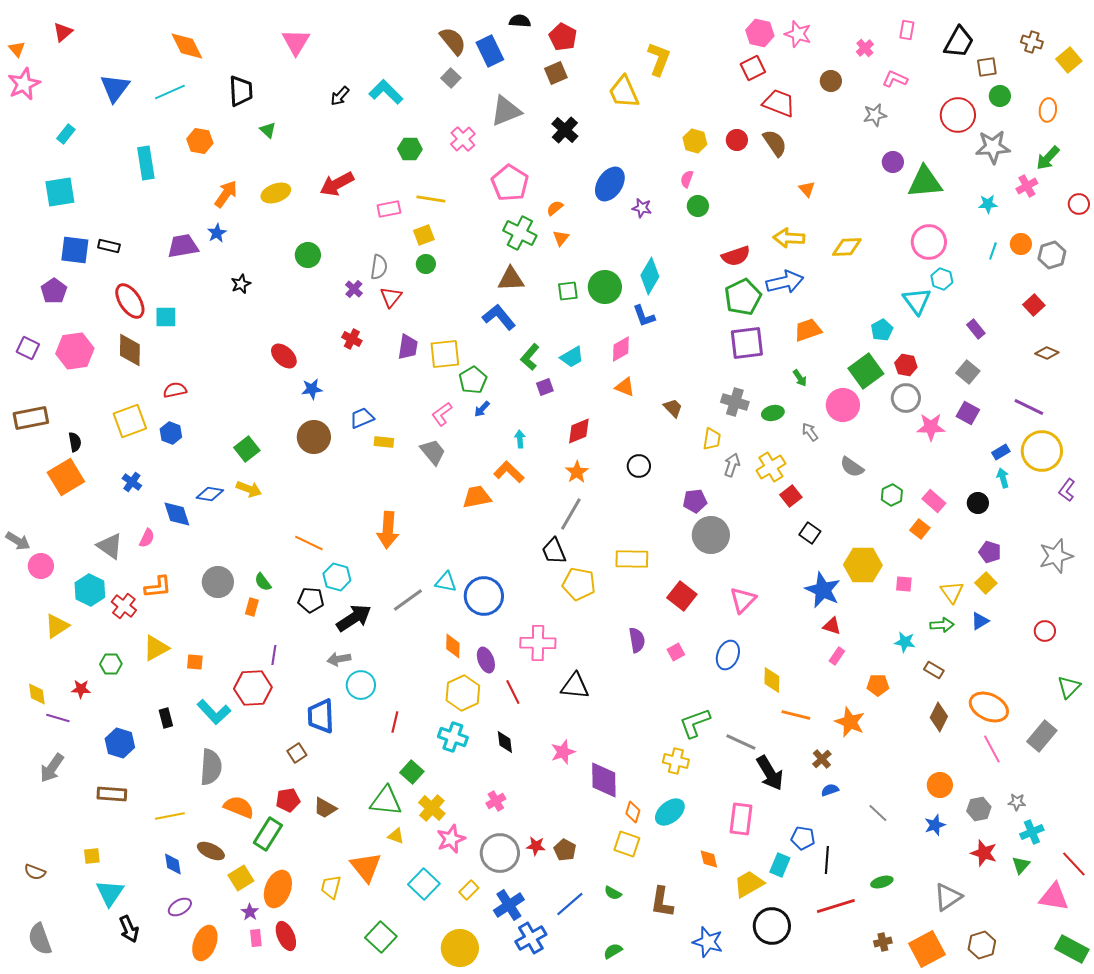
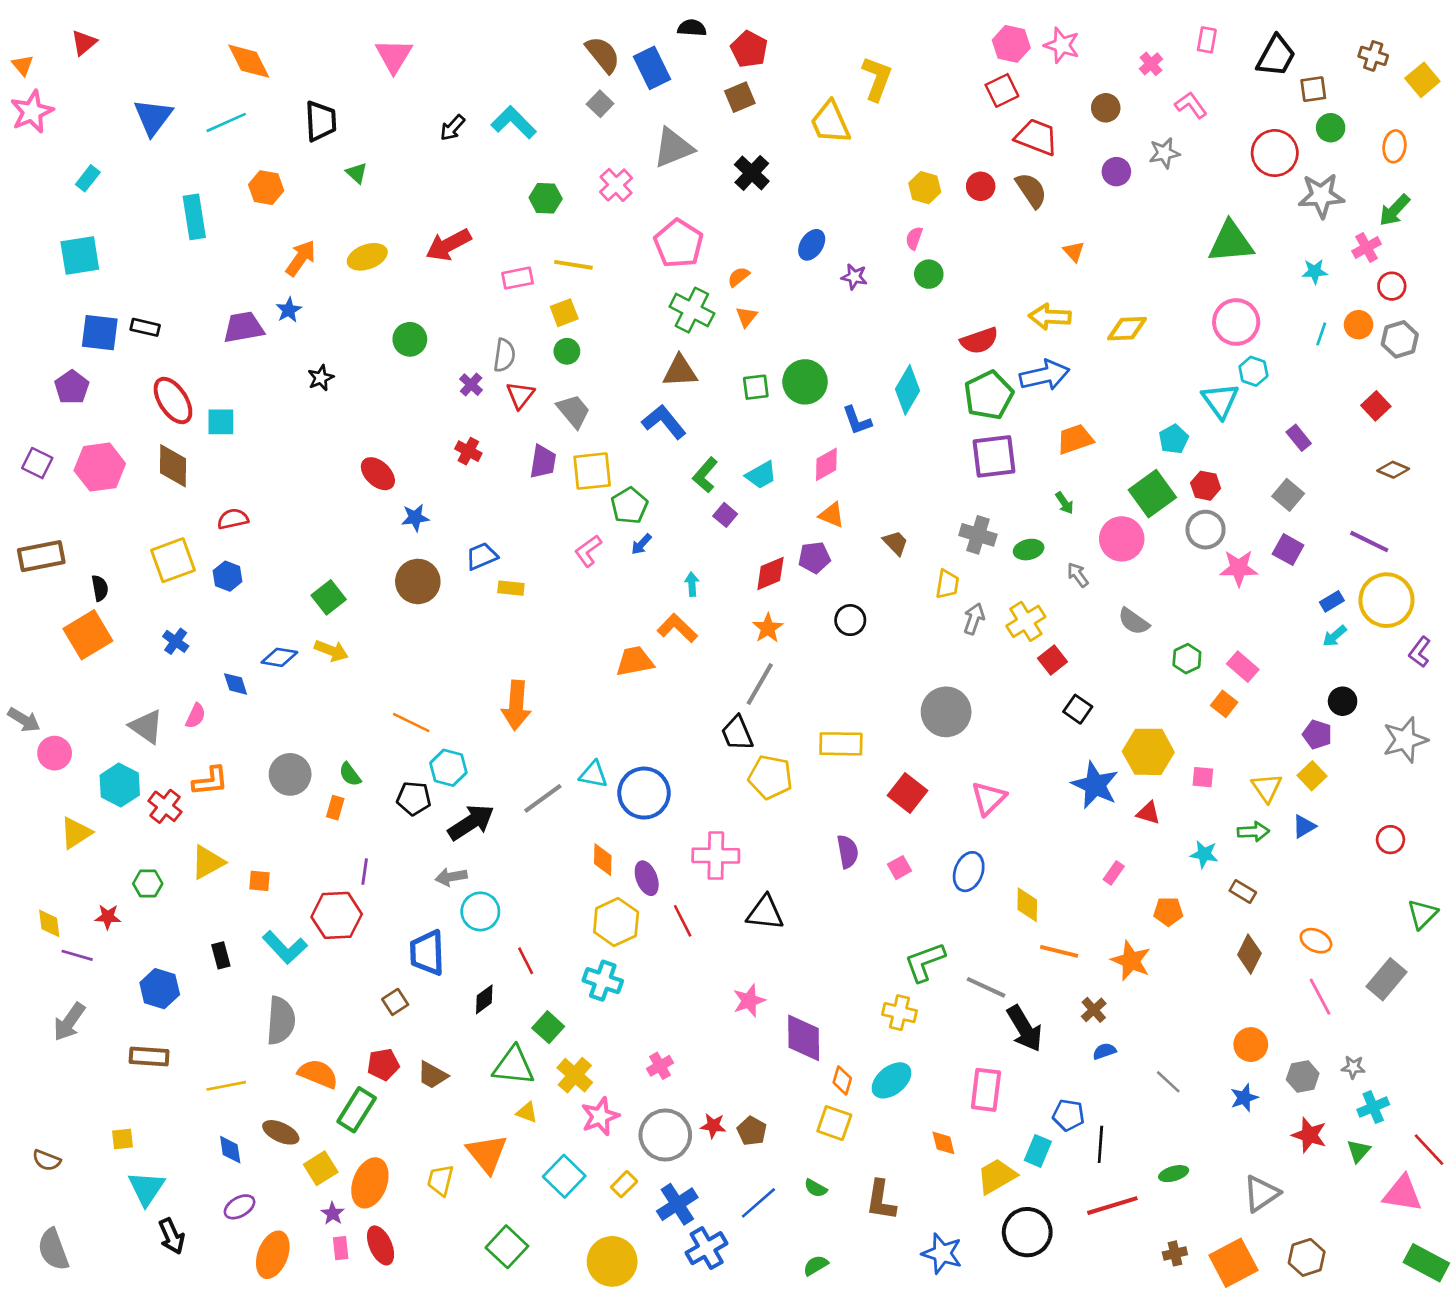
pink L-shape: (895, 79) -> (1191, 105), turned 30
purple circle: (893, 162) -> (1116, 172), moved
blue ellipse: (610, 184) -> (812, 245), size x0.7
red circle: (1079, 204) -> (1392, 286), moved
cyan diamond: (650, 276) -> (907, 390), moved
purple square: (545, 387) -> (725, 515), turned -30
gray trapezoid: (433, 452) -> (573, 411), moved
cyan arrow: (1003, 478) -> (1335, 636), turned -114
purple pentagon: (695, 501) -> (814, 558), moved
black circle: (978, 503) -> (1343, 701), moved
blue diamond: (177, 514) -> (236, 684), size x0.7
red triangle: (832, 626) -> (1148, 813), moved
orange ellipse: (989, 707) -> (1316, 941), size x0.6
red line: (395, 722) -> (526, 961), turned -40
black diamond: (505, 742) -> (484, 999), moved, turned 60

